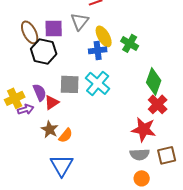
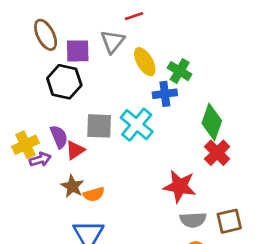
brown ellipse: (30, 32) -> (46, 35), moved
blue cross: (98, 50) -> (165, 94), moved
red star: (144, 129) -> (180, 186), moved
orange semicircle: (66, 135) -> (94, 194), turned 35

